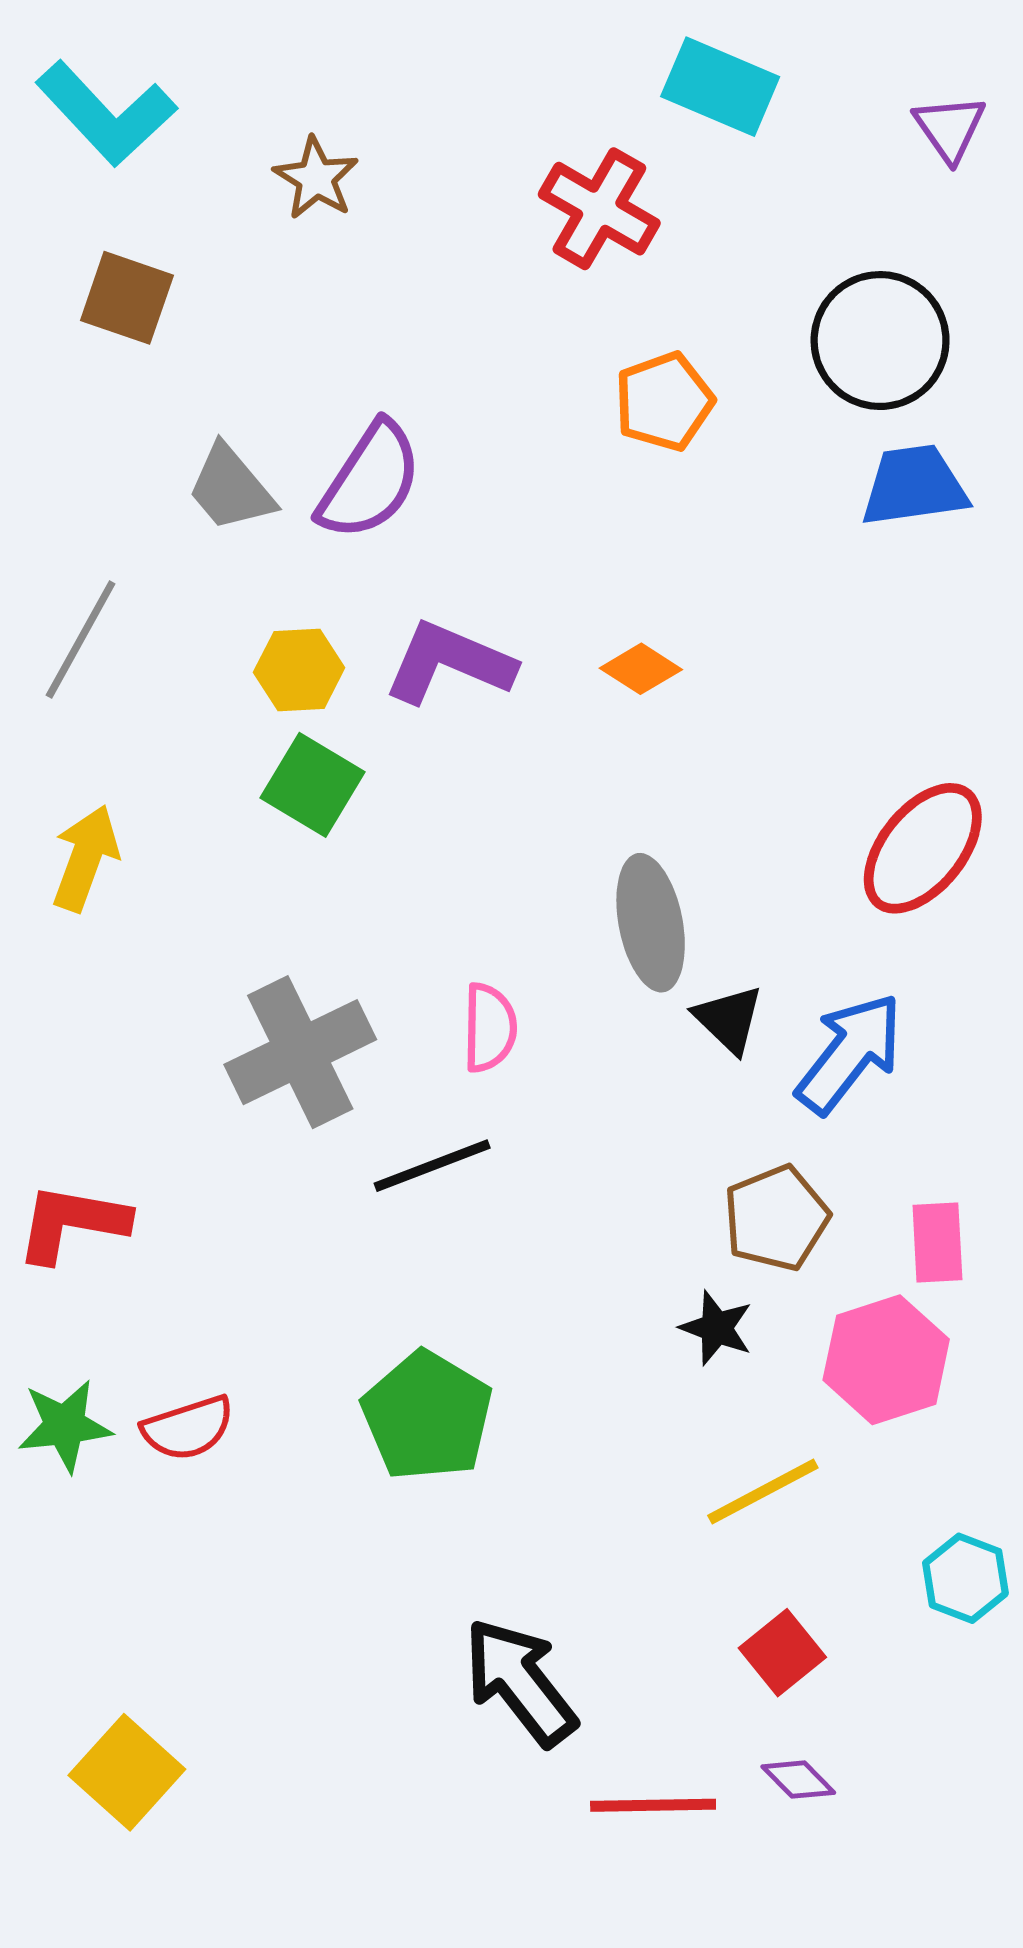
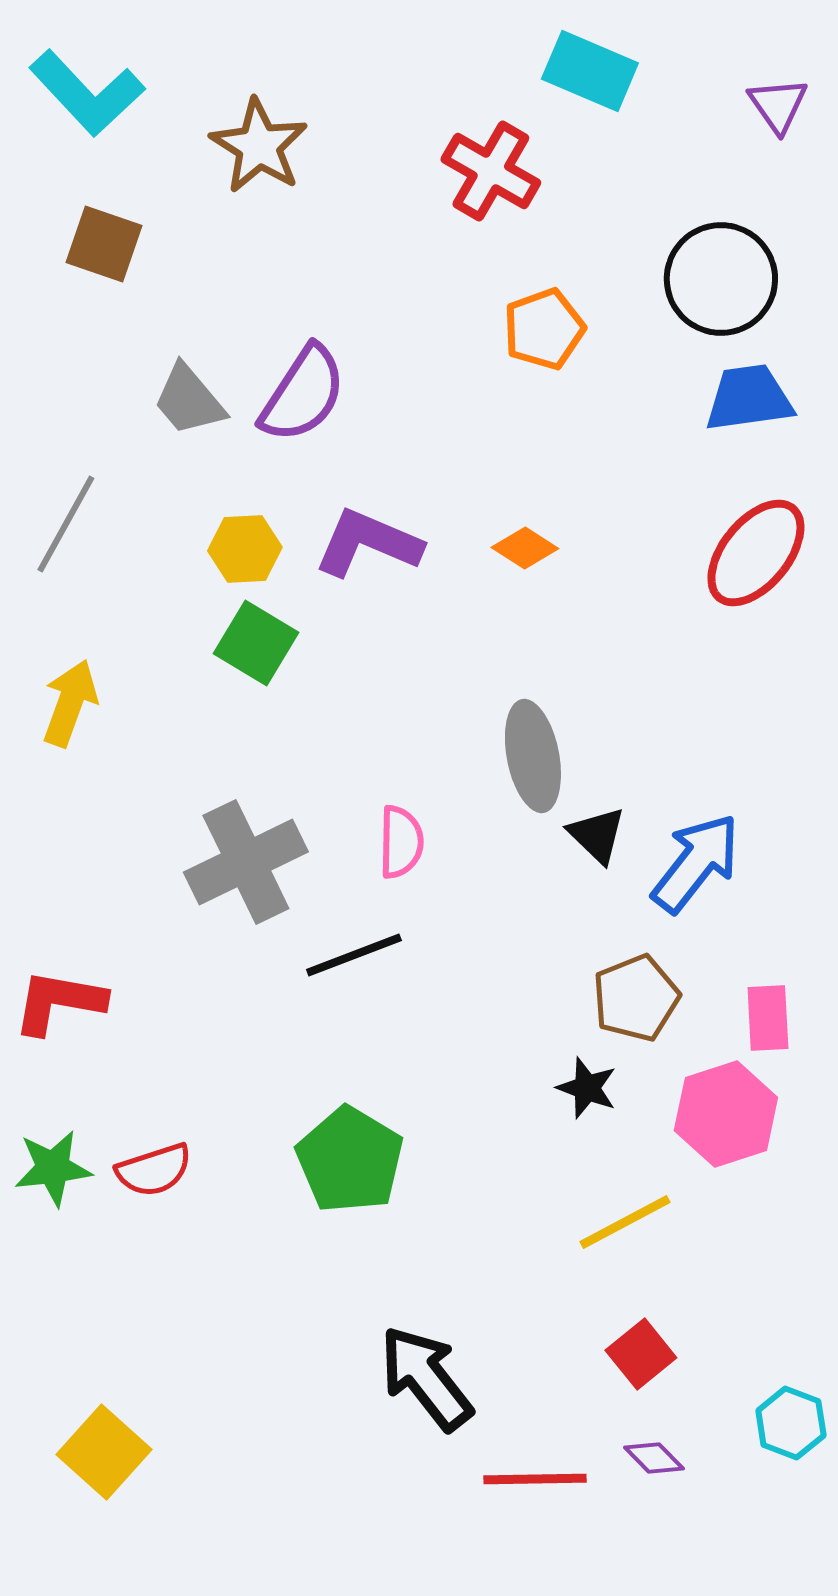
brown star: (316, 178) -> (259, 146), size x1.4
red ellipse: (923, 848) -> (756, 553), moved
cyan hexagon: (965, 1578) -> (791, 1423), moved

